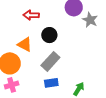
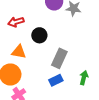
gray rectangle: (50, 61) -> (59, 58), moved

